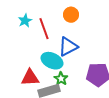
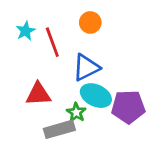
cyan ellipse: (52, 61) -> (96, 96), moved
red triangle: (30, 78) -> (38, 94), moved

